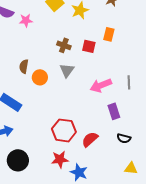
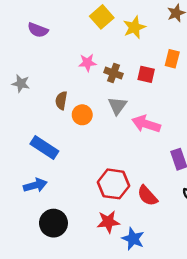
pink star: (26, 20) -> (87, 63), moved
pink arrow: (101, 85) -> (146, 124), moved, turned 40
red semicircle: (90, 139) -> (147, 196), turned -90

